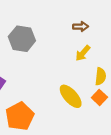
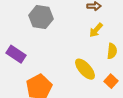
orange square: (99, 97) -> (111, 81), moved

